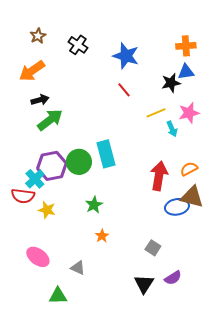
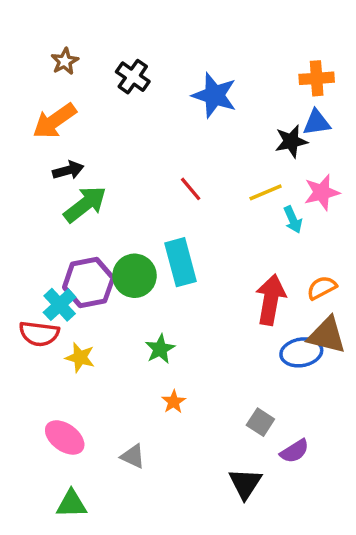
red line: (124, 90) -> (191, 189), moved
purple semicircle: (173, 278) -> (295, 451), moved
green triangle: (58, 296) -> (72, 504), moved

